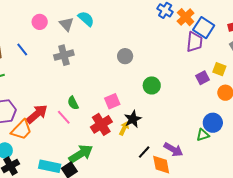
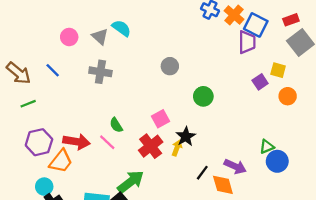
gray cross: (64, 55) -> (100, 72), turned 30
red arrow: (37, 114) -> (77, 142), turned 55
blue circle: (213, 123) -> (277, 161), moved

